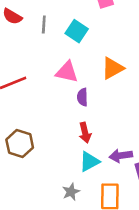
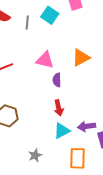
cyan square: (77, 31) -> (50, 15), moved
gray star: (71, 192) -> (35, 155), moved

